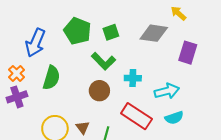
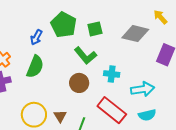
blue arrow: (35, 43) -> (36, 37), moved, size x0.6

